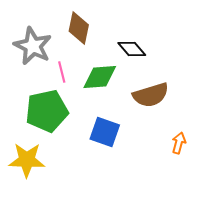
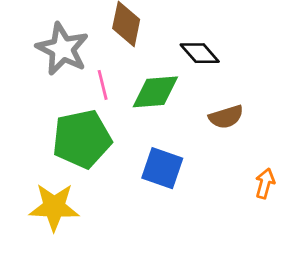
brown semicircle: (151, 95) -> (226, 117), size x0.7

